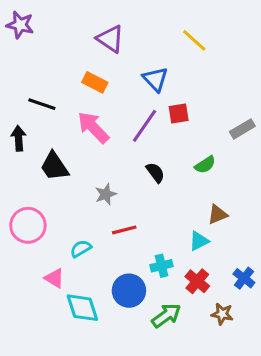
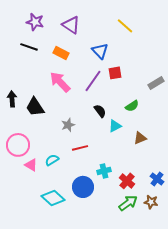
purple star: (20, 25) -> (35, 22), moved
black line: (42, 104) -> (29, 47), moved
black arrow: (19, 138) -> (12, 99), moved
cyan triangle: (199, 241) -> (115, 126), moved
pink triangle: (54, 278) -> (31, 165), moved
cyan diamond: (82, 308) -> (53, 198), turned -30
brown star: (222, 314) -> (151, 202), moved
green arrow: (166, 315) -> (128, 203), moved

